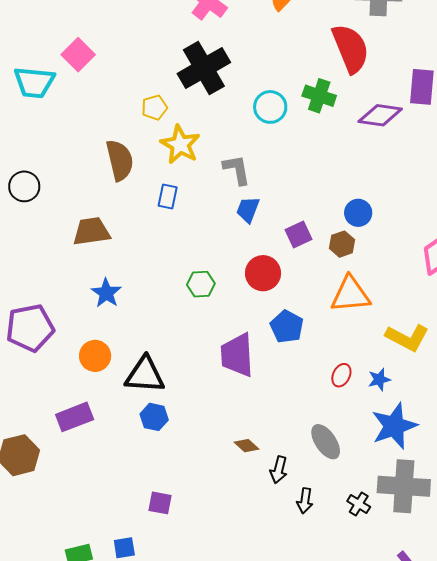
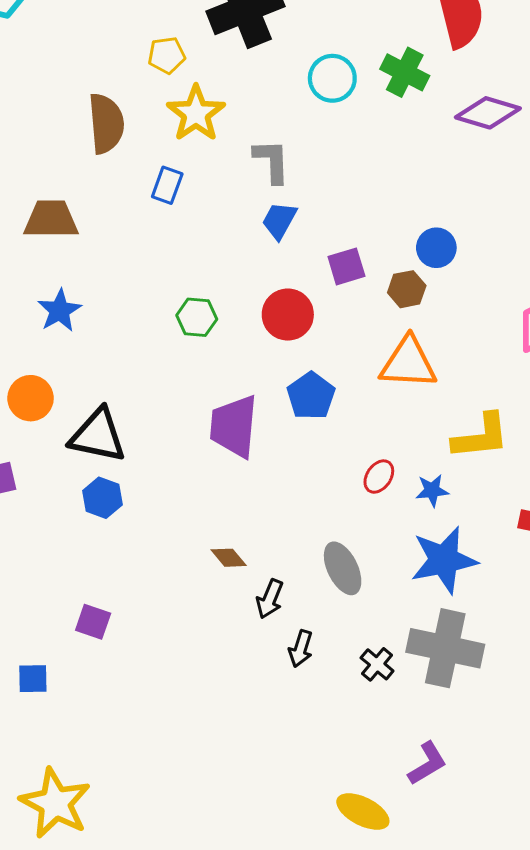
yellow L-shape: (407, 338) -> (481, 436), turned -42

